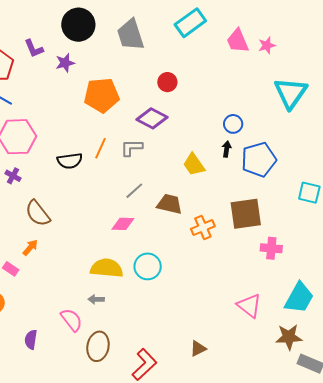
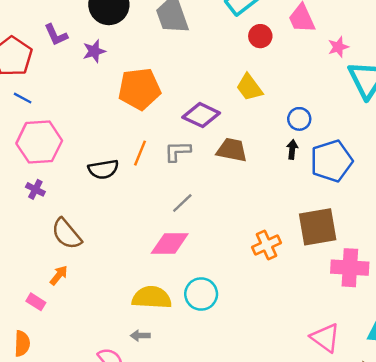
pink star: (267, 45) -> (338, 47), moved
red circle: (167, 82) -> (260, 36), moved
yellow trapezoid: (194, 165) -> (249, 87), moved
brown trapezoid: (170, 204) -> (232, 150), moved
pink diamond: (123, 224) -> (170, 243), size x1.4
pink cross: (271, 248) -> (350, 268), size x1.4

